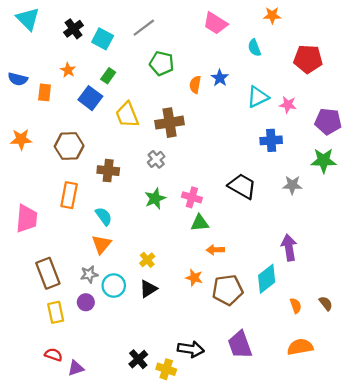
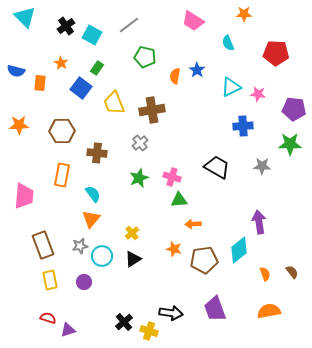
purple circle: (86, 302) -> (84, 282), moved

